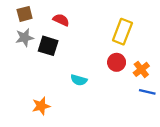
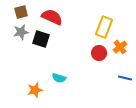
red semicircle: (61, 20) -> (52, 17), size x1.5
orange cross: (141, 69) -> (120, 47), moved
cyan semicircle: (79, 80) -> (59, 78), moved

